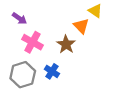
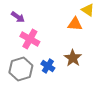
orange triangle: (81, 26) -> (75, 24), turned -42
brown star: (66, 44) -> (73, 58), moved

